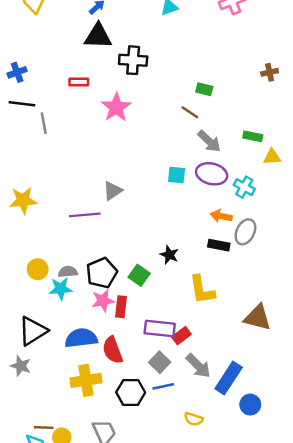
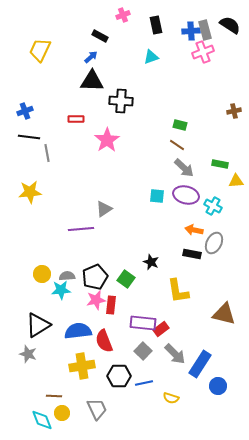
brown line: (190, 112) -> (177, 145), moved
yellow star: (23, 200) -> (30, 192), moved
blue line: (163, 386) -> (144, 383), moved
brown line: (44, 427) -> (54, 396), moved

